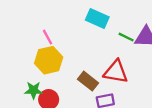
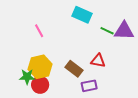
yellow hexagon: (49, 60) -> (40, 67), moved
red triangle: (116, 72) -> (98, 61), size x0.7

